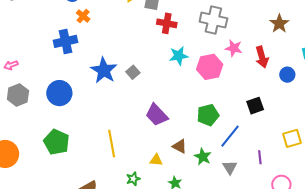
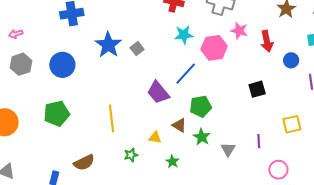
green pentagon: (208, 115) -> (201, 106), moved
blue line: (230, 136) -> (186, 74), moved
green pentagon: (56, 142) -> (57, 113), turned 30

